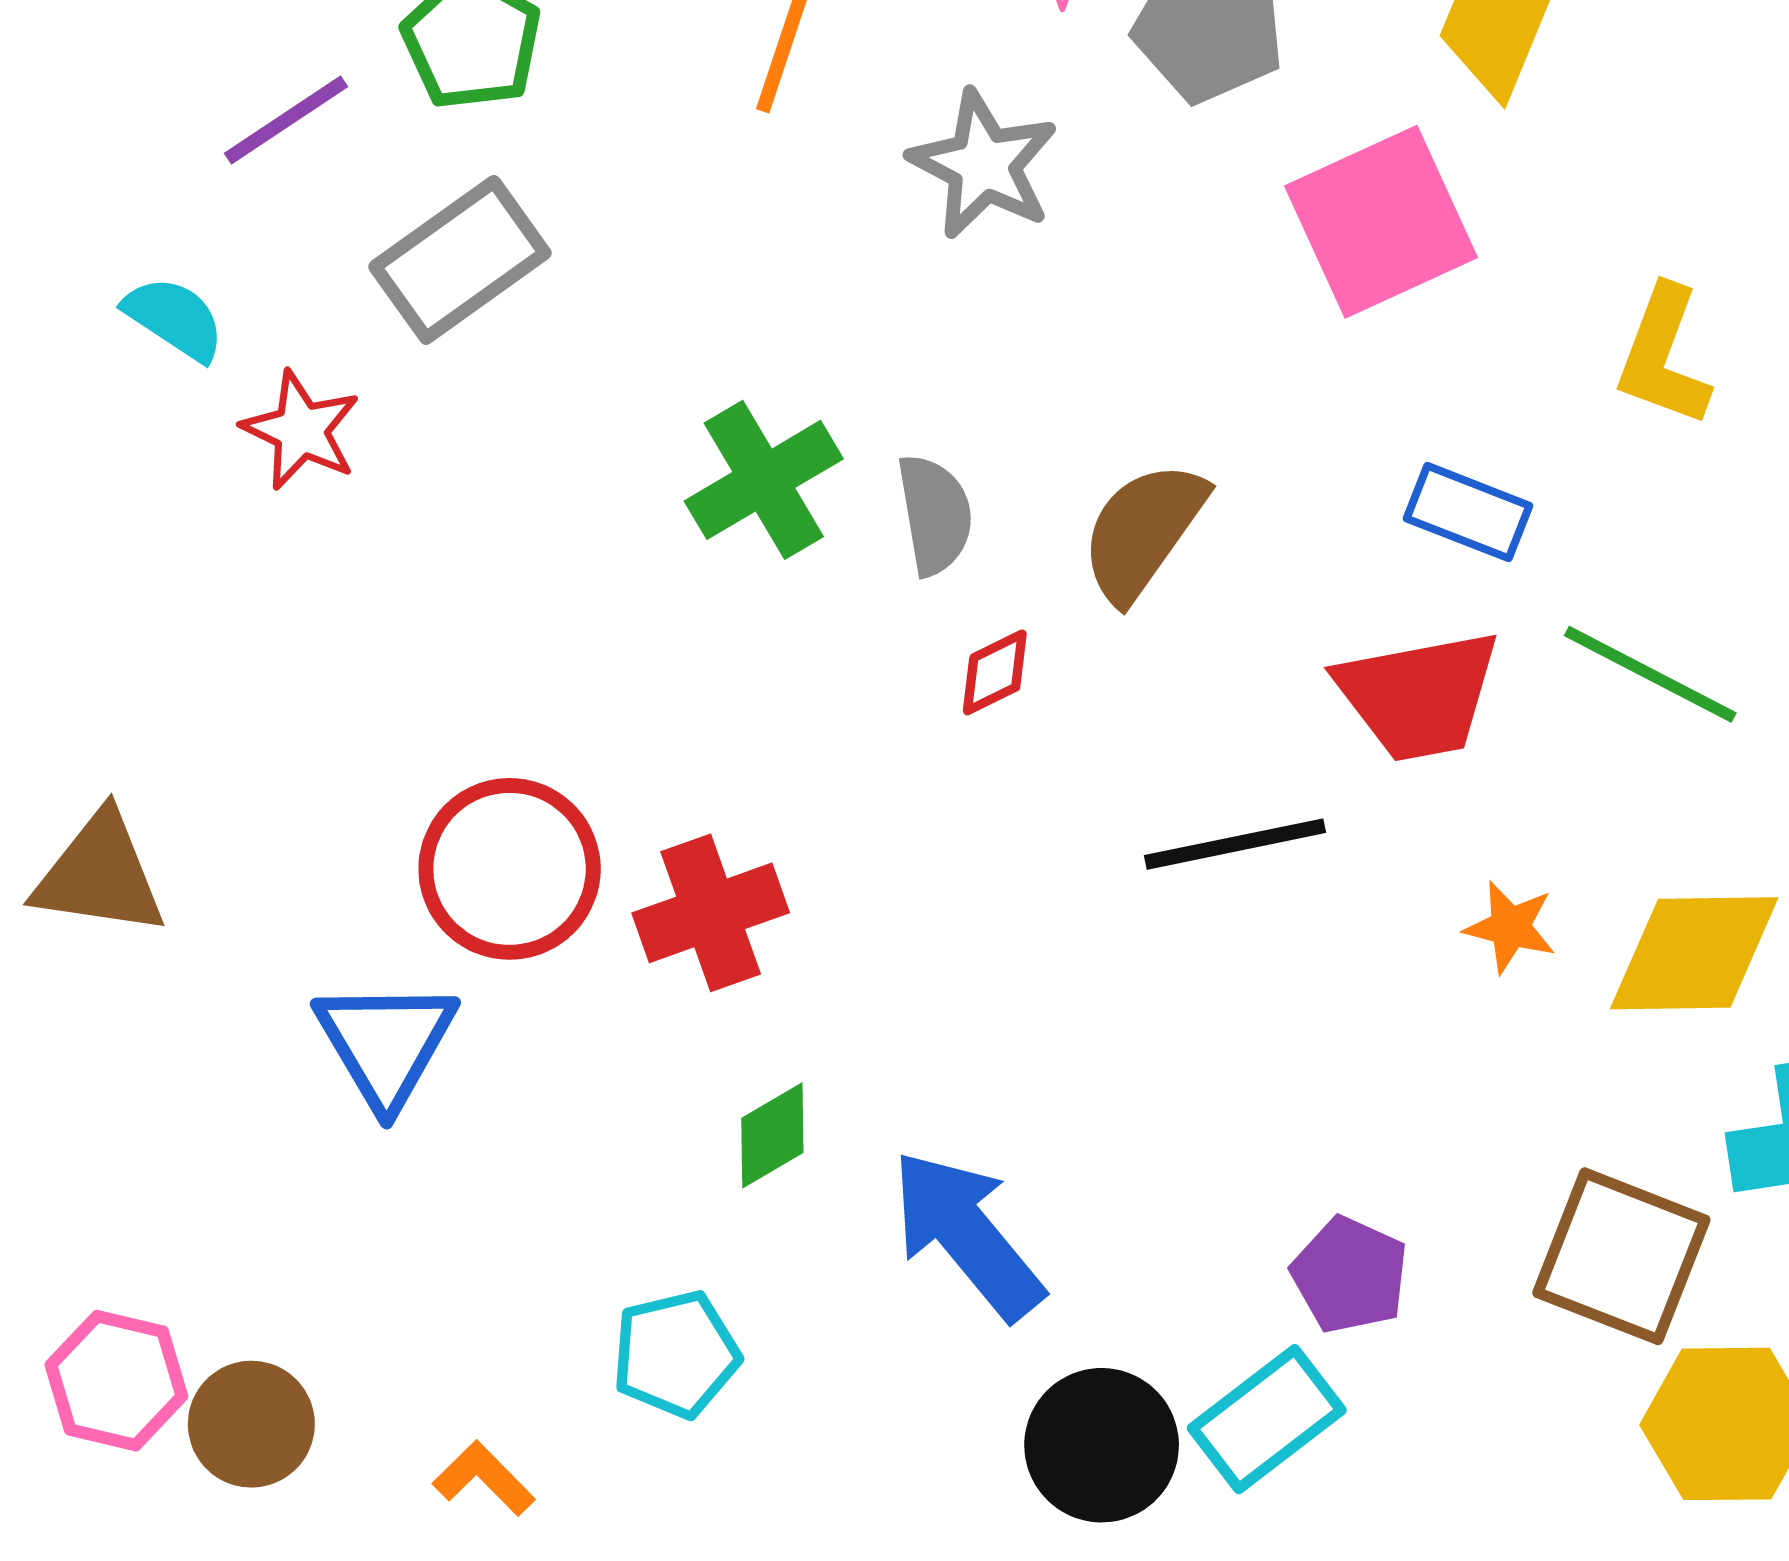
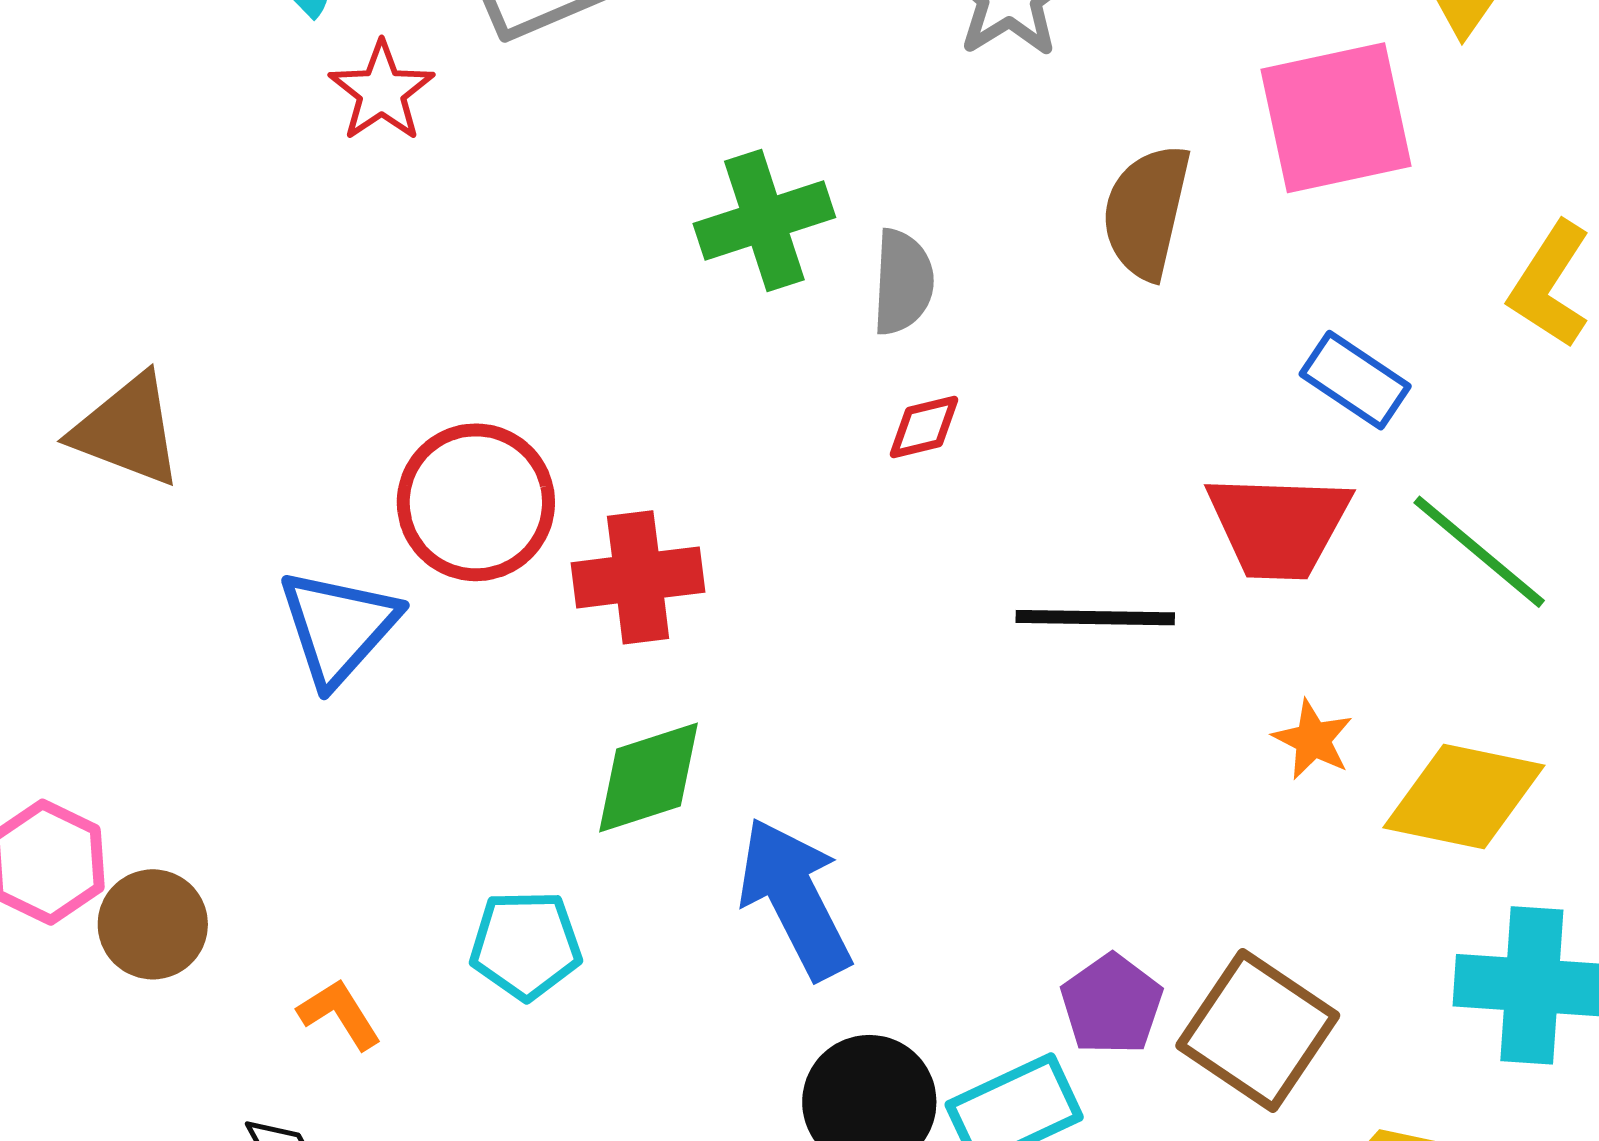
brown semicircle: (1143, 531) -> (1146, 212), moved, turned -35
green diamond: (772, 1135) -> (649, 778), size x1.4
brown square: (1621, 1256) -> (1258, 1031), moved

